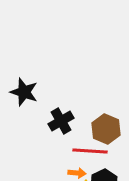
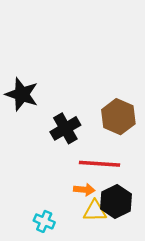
brown hexagon: (106, 129) -> (118, 117), moved

